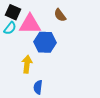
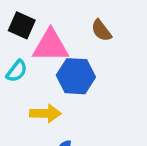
cyan semicircle: (10, 28) -> (17, 71), moved
yellow arrow: (27, 64) -> (45, 113), turned 84

